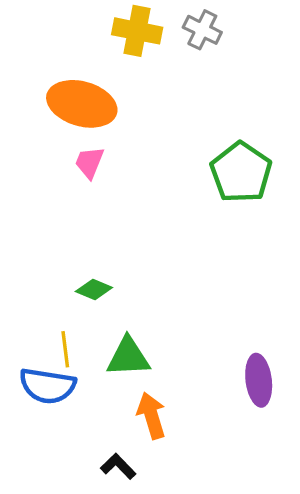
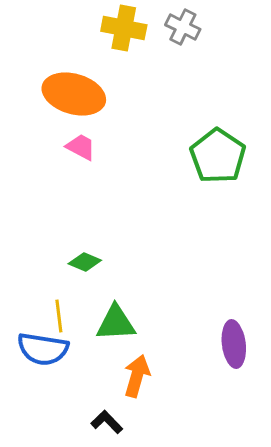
pink trapezoid: (90, 162) -> (81, 147), turned 96
orange arrow: (151, 416) -> (137, 376), turned 33

